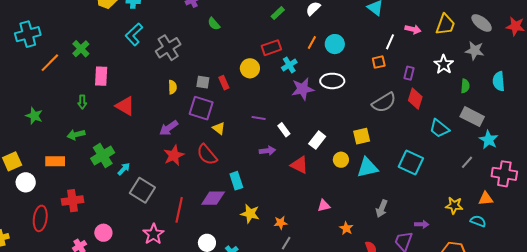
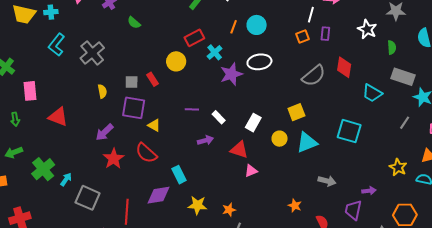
purple rectangle: (409, 73) -> (325, 34), moved
pink triangle: (324, 206) -> (251, 171), moved
yellow star: (454, 206) -> (398, 167), turned 30
gray arrow: (382, 209) -> (327, 181), turned -90

